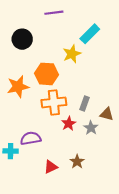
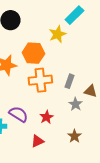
red star: (69, 124) -> (46, 117), moved
purple semicircle: (31, 138) -> (18, 114), turned 42
brown star: (77, 162) -> (74, 136), moved

